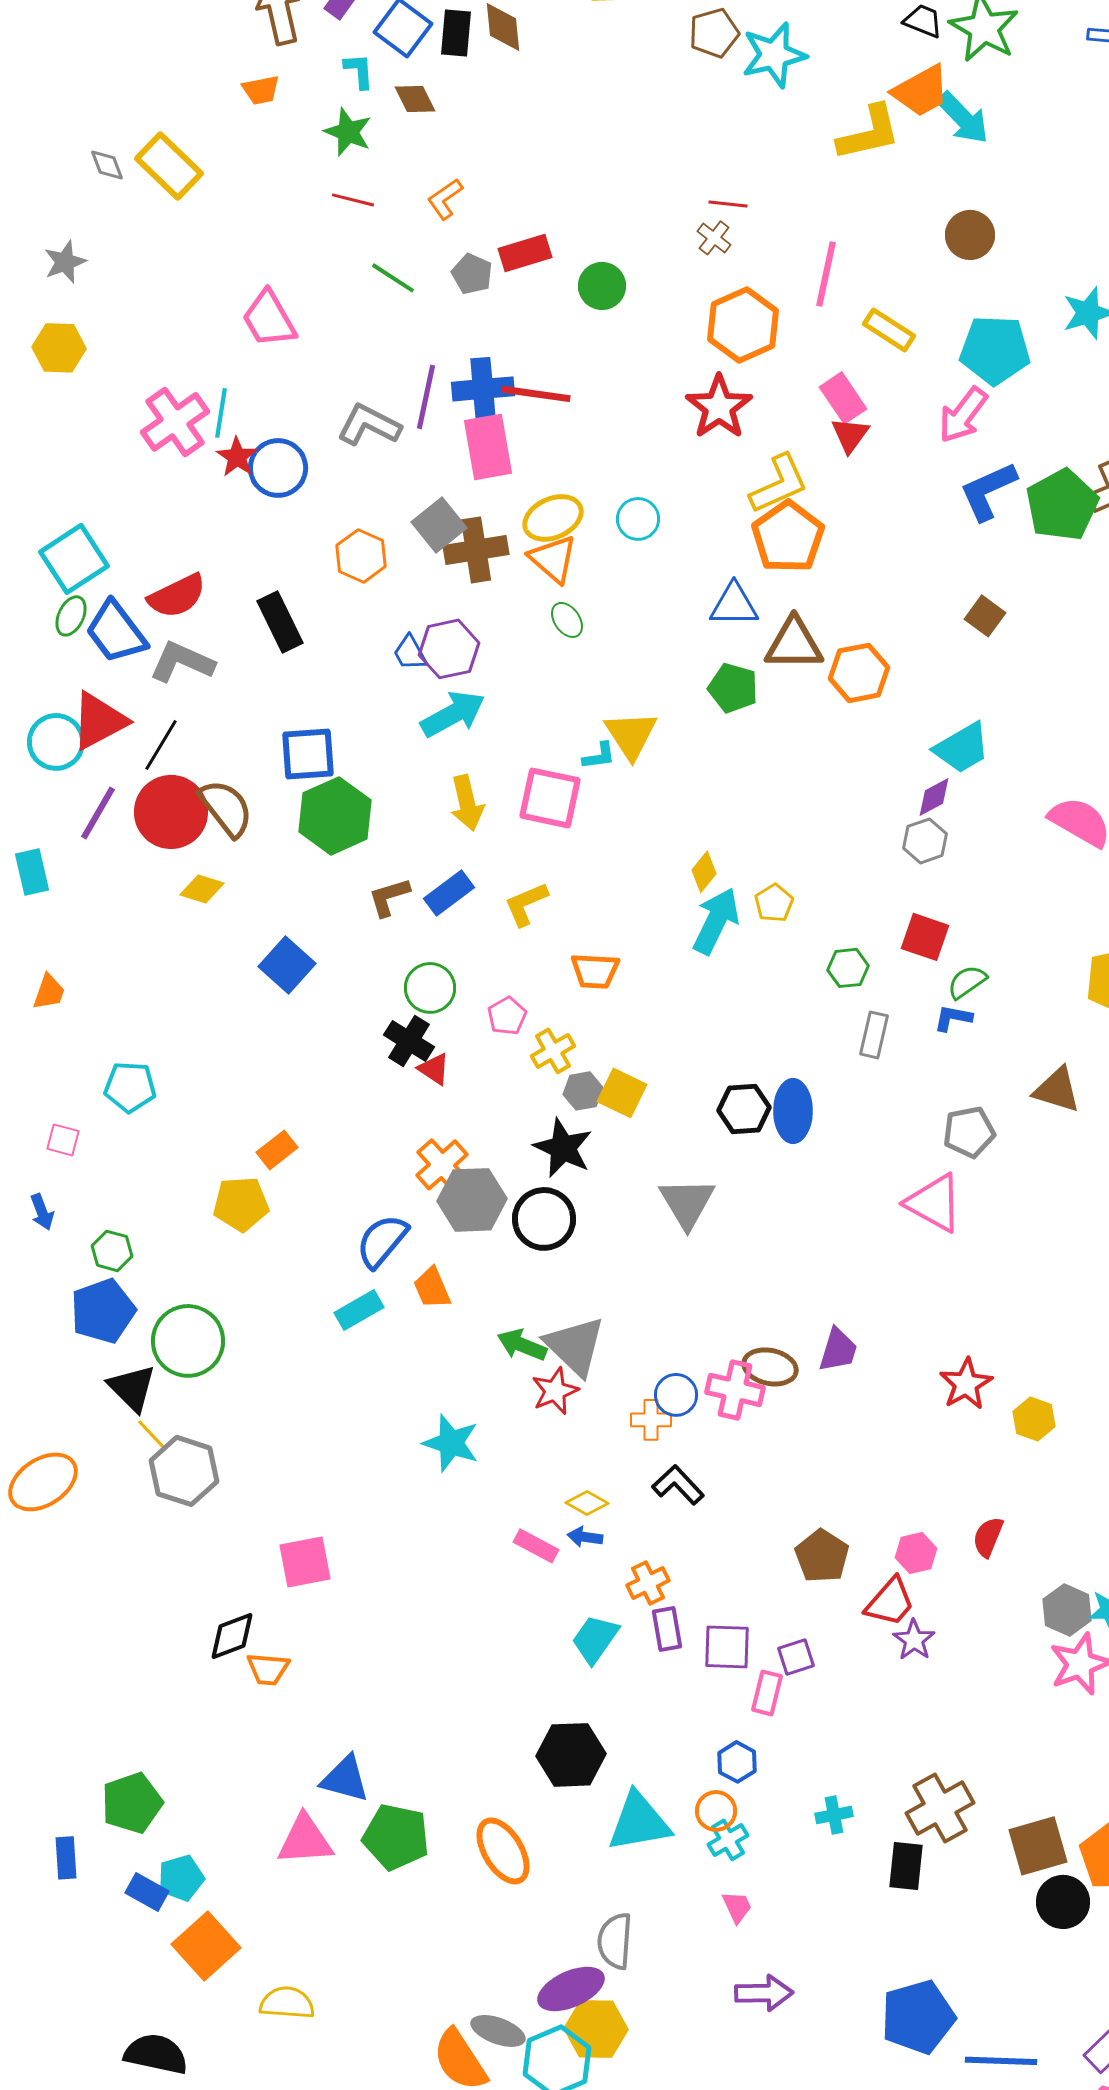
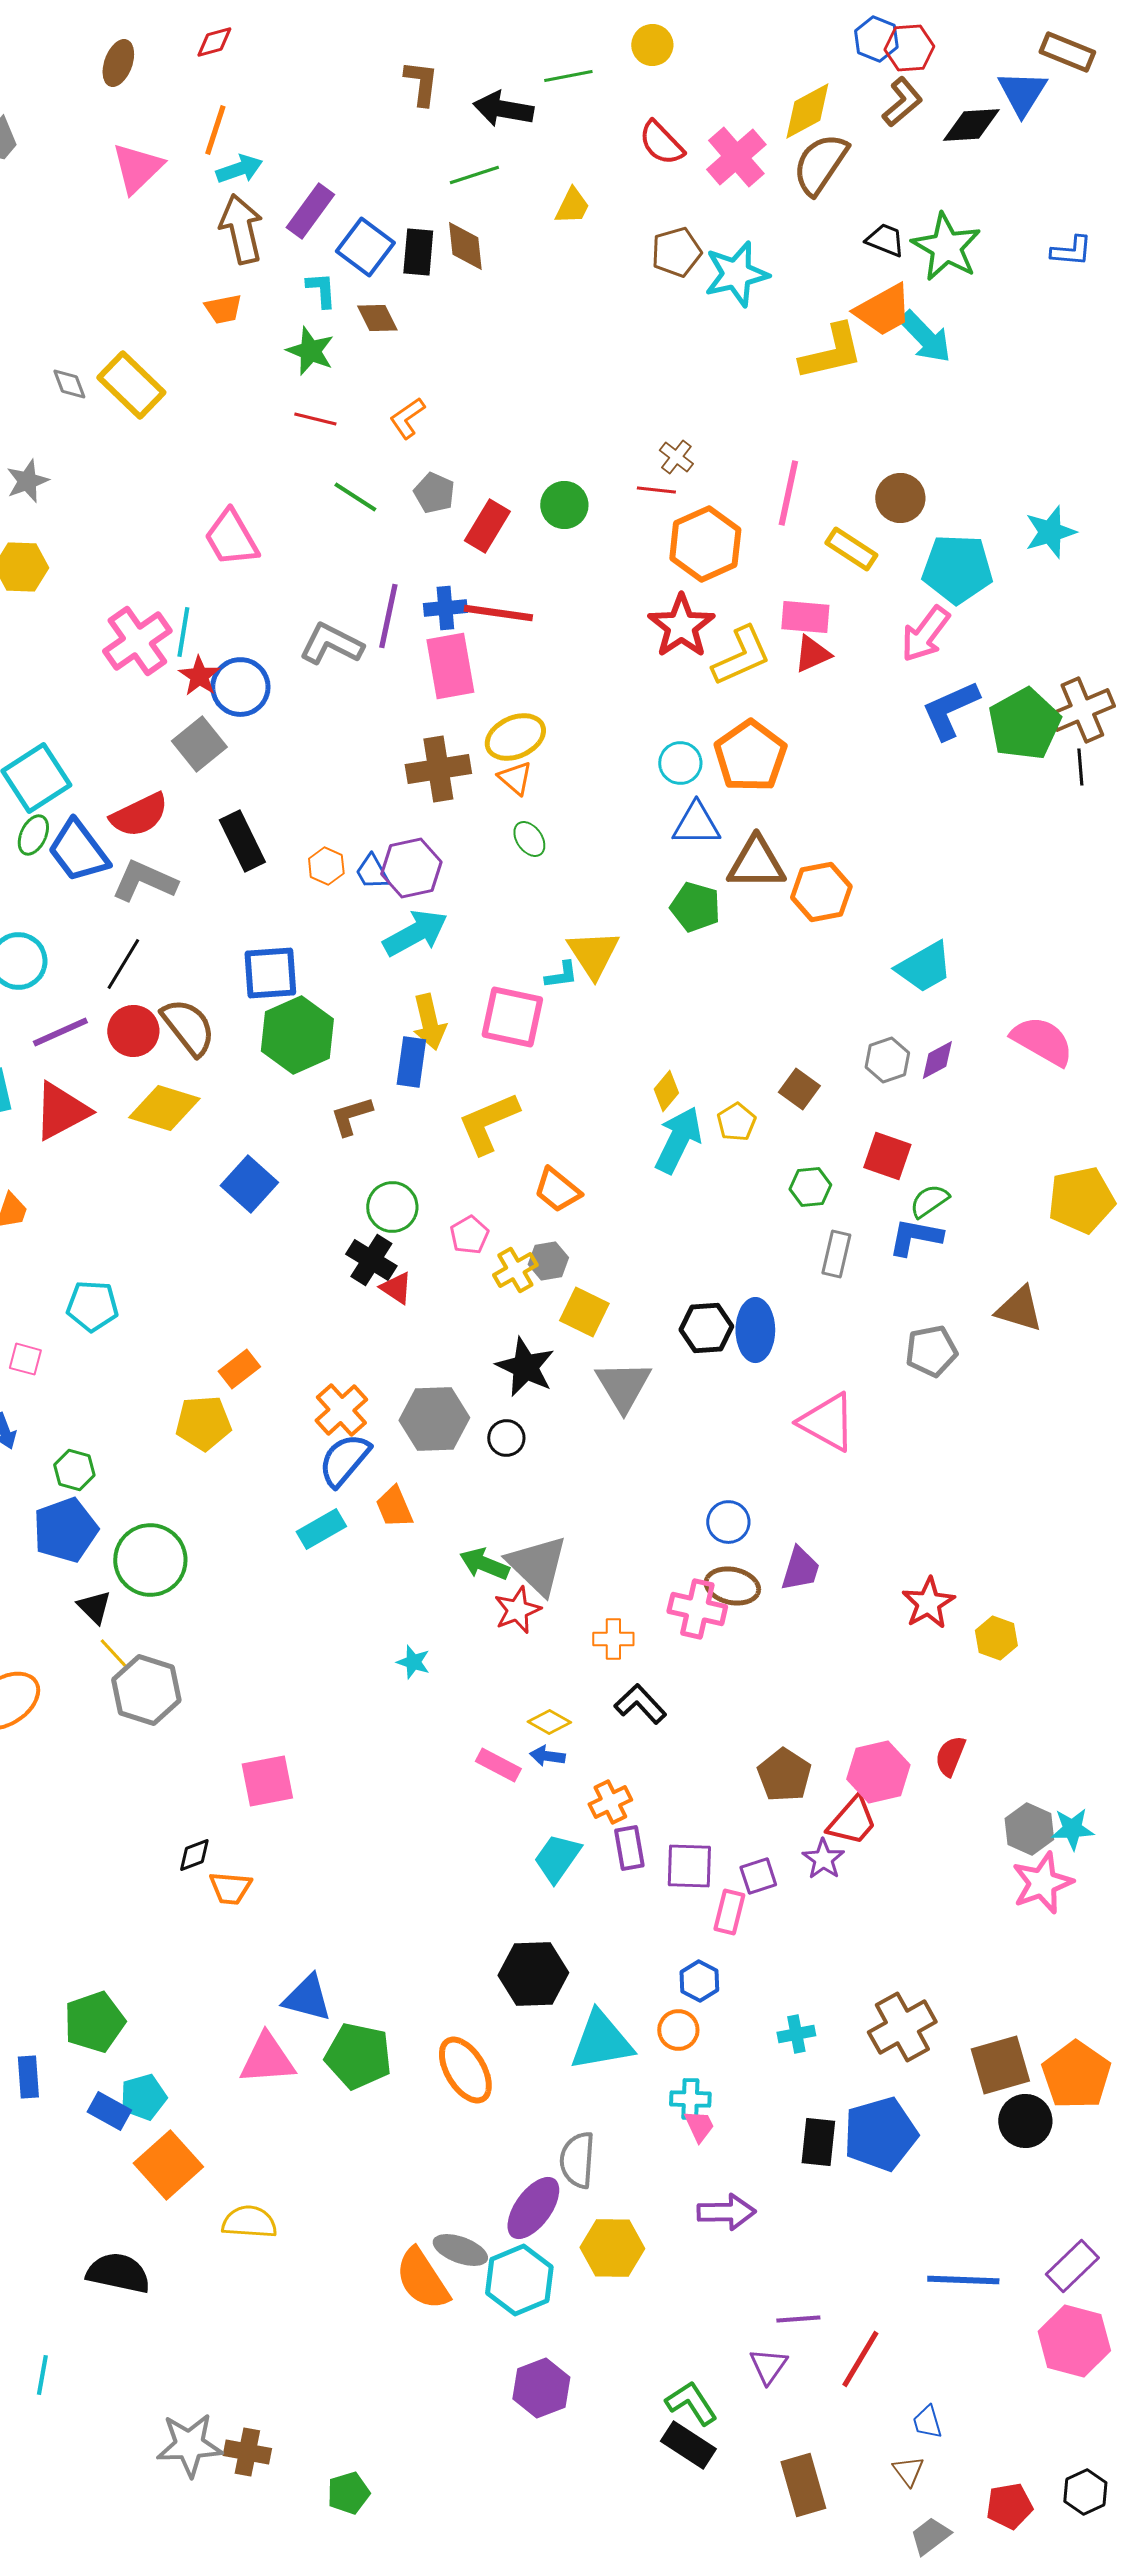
red line: (728, 204) -> (656, 490), moved
brown circle: (970, 235) -> (900, 498), moved
red rectangle: (525, 253) -> (487, 526), moved, turned -42
blue cross: (483, 389) -> (445, 608), size x0.7
pink rectangle: (843, 398) -> (805, 617), turned -51
red triangle: (850, 435) -> (812, 654), turned 30
yellow L-shape: (779, 484) -> (741, 656), moved
cyan circle: (638, 519) -> (680, 763), moved
gray square: (439, 525) -> (199, 744), moved
orange hexagon: (361, 556) -> (326, 866), moved, size x0.7
orange triangle: (553, 559) -> (515, 778), size x0.7
brown square: (985, 616) -> (799, 1089), moved
red triangle: (99, 721) -> (61, 1111), moved
purple diamond: (934, 797) -> (937, 1060), moved
red circle: (171, 812) -> (133, 1031), size x0.7
purple line: (98, 813) -> (60, 1032), turned 36
yellow diamond: (202, 889) -> (164, 1108), size x1.6
blue rectangle: (449, 893) -> (411, 1062), moved, turned -45
yellow L-shape: (526, 904) -> (488, 1123), size x1.4
orange trapezoid: (595, 971) -> (557, 1190), turned 36
blue L-shape: (953, 1018) -> (915, 1237), size x1.4
gray hexagon: (583, 1091) -> (548, 1261), moved
orange cross: (442, 1165) -> (341, 1410), moved
gray triangle: (687, 1203) -> (623, 1386), moved
pink triangle: (934, 1203) -> (827, 1422), moved
black circle: (544, 1219) -> (506, 1438), size x0.6
black triangle: (132, 1388) -> (94, 1607), size x0.7
blue circle: (676, 1395) -> (728, 1522), moved
cyan star: (451, 1443) -> (413, 1662), size x0.6
pink hexagon: (916, 1553) -> (878, 1772), size x1.5
black diamond: (232, 1636) -> (194, 1855), size x0.7
purple star: (914, 1640) -> (823, 1859), moved
cyan cross: (728, 1840) -> (690, 2099), moved, turned 33
black rectangle: (906, 1866) -> (818, 2142), moved
purple ellipse: (571, 1989) -> (533, 2208), turned -30
blue pentagon: (918, 2017) -> (880, 2134), moved
yellow hexagon: (596, 2029) -> (612, 2248), moved

